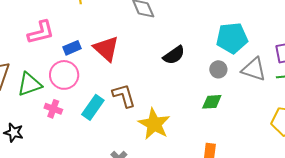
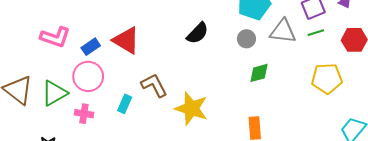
pink L-shape: (41, 32) -> (55, 37), turned 44
green diamond: (212, 102) -> (259, 73), moved
cyan rectangle: (93, 107) -> (125, 104), size x0.7

